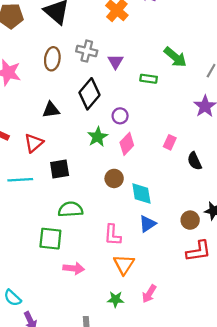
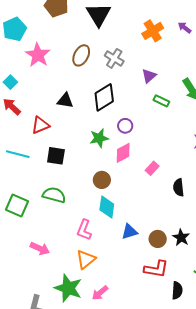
purple triangle: (115, 61) -> (149, 76), moved
pink rectangle: (170, 142) -> (152, 168), moved
cyan diamond: (141, 193) -> (107, 207), moved
blue triangle: (147, 224) -> (129, 232), moved
green square: (50, 239) -> (17, 206), moved
green star: (115, 299) -> (68, 288), size x1.8

